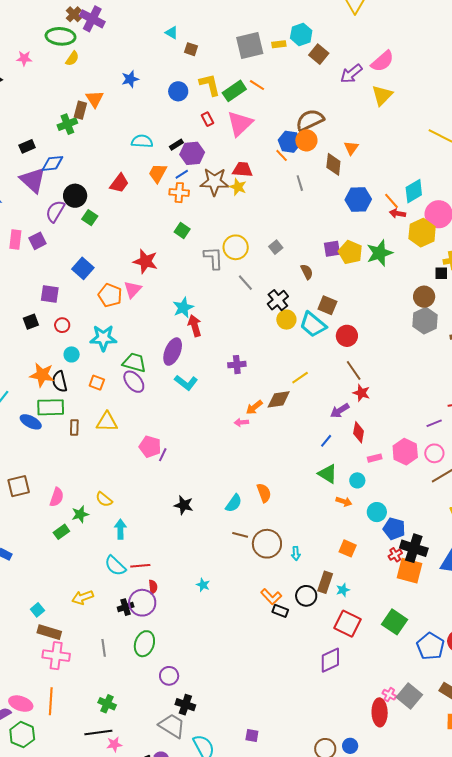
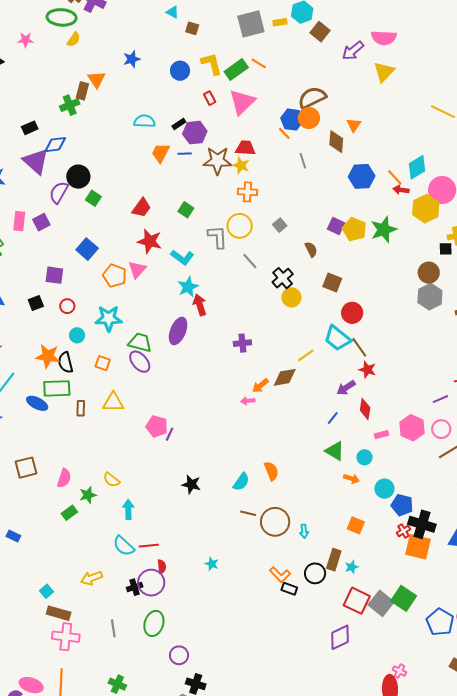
pink semicircle: (382, 61) -> (384, 38), turned 45
blue line: (182, 174) -> (185, 154), turned 32
red trapezoid: (119, 183) -> (142, 208), moved
orange cross: (179, 193) -> (247, 192), moved
purple square: (332, 249) -> (336, 226), turned 36
cyan trapezoid: (313, 324) -> (337, 338), moved
cyan L-shape: (186, 383) -> (182, 257), moved
gray square: (409, 696) -> (381, 603), moved

